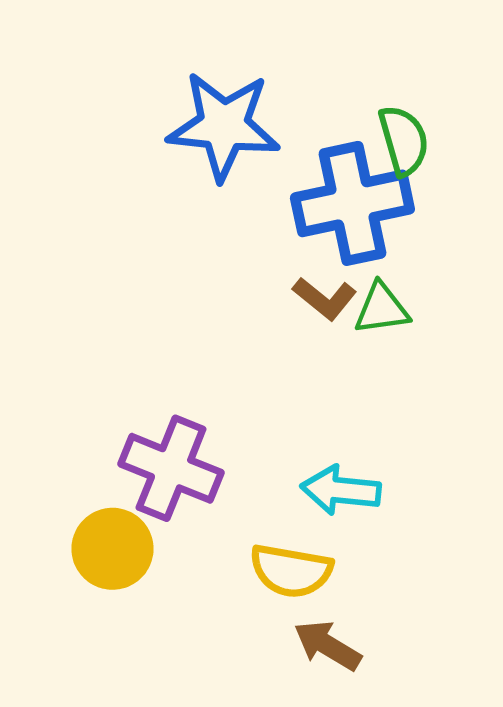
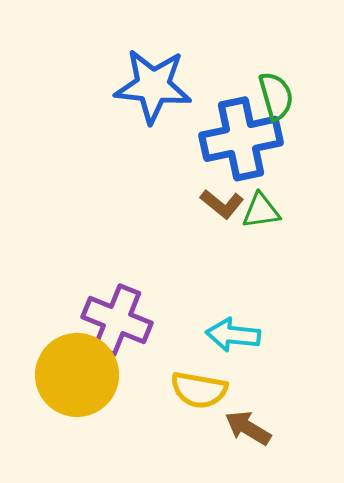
yellow circle: (112, 549) -> (77, 375), size x1.5
brown arrow: (328, 645) -> (248, 428), moved

